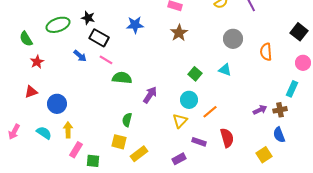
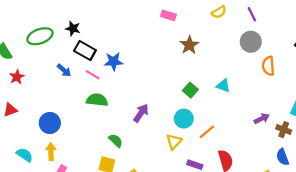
blue star: (135, 25) -> (113, 61), moved
brown star: (179, 33) -> (189, 45), moved
gray circle: (233, 39) -> (251, 42), moved
green semicircle: (122, 78) -> (97, 100), moved
blue circle: (57, 104) -> (50, 123), moved
purple arrow: (260, 110) -> (262, 119), moved
brown cross: (280, 110) -> (284, 130), turned 32
green semicircle: (127, 120) -> (116, 141), turned 120

